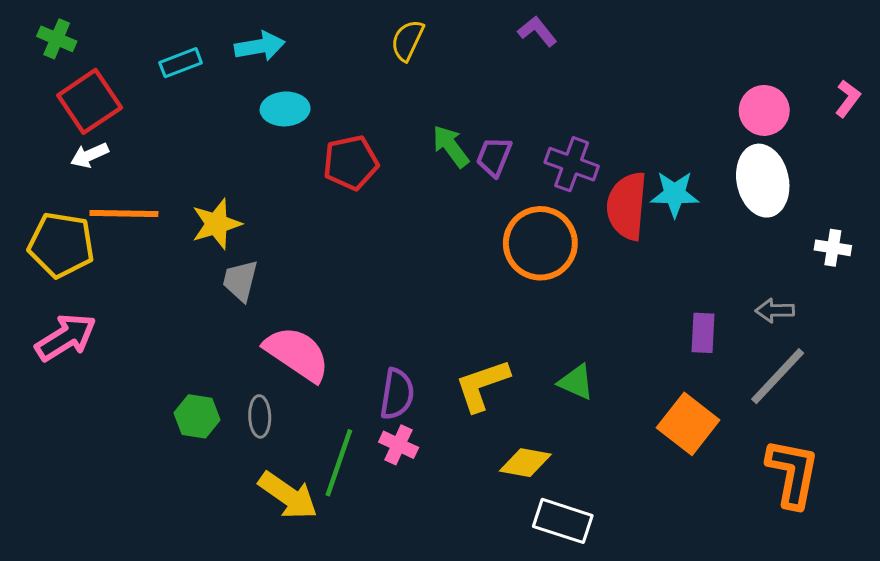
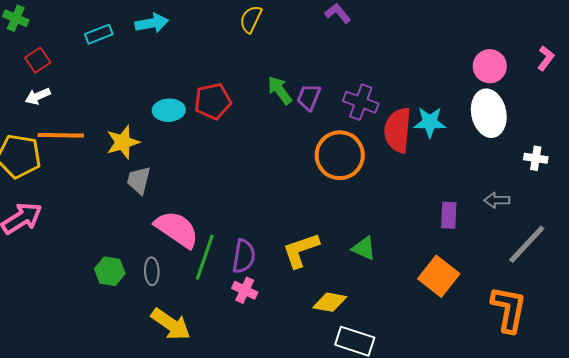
red square: (90, 101) -> (38, 60), size x0.6
cyan ellipse: (285, 109) -> (169, 110), moved
gray line: (778, 376) -> (527, 244), moved
green line: (339, 463) -> (205, 257), moved

